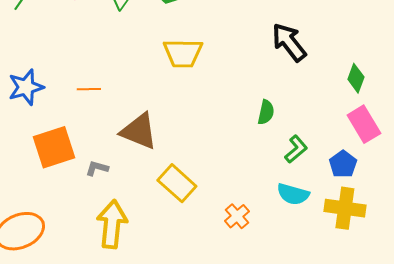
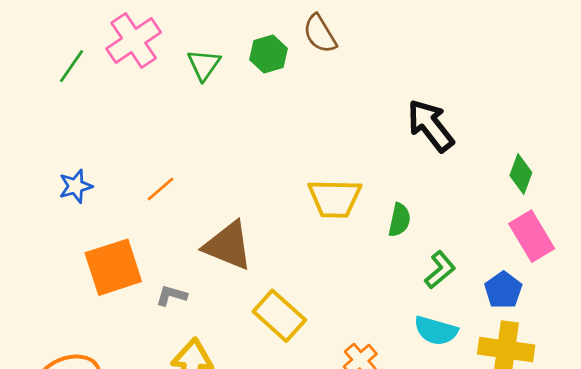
yellow trapezoid: (183, 53) -> (335, 198), moved
blue star: (26, 87) -> (76, 186), size x0.7
orange line: (89, 89) -> (161, 189), turned -40

